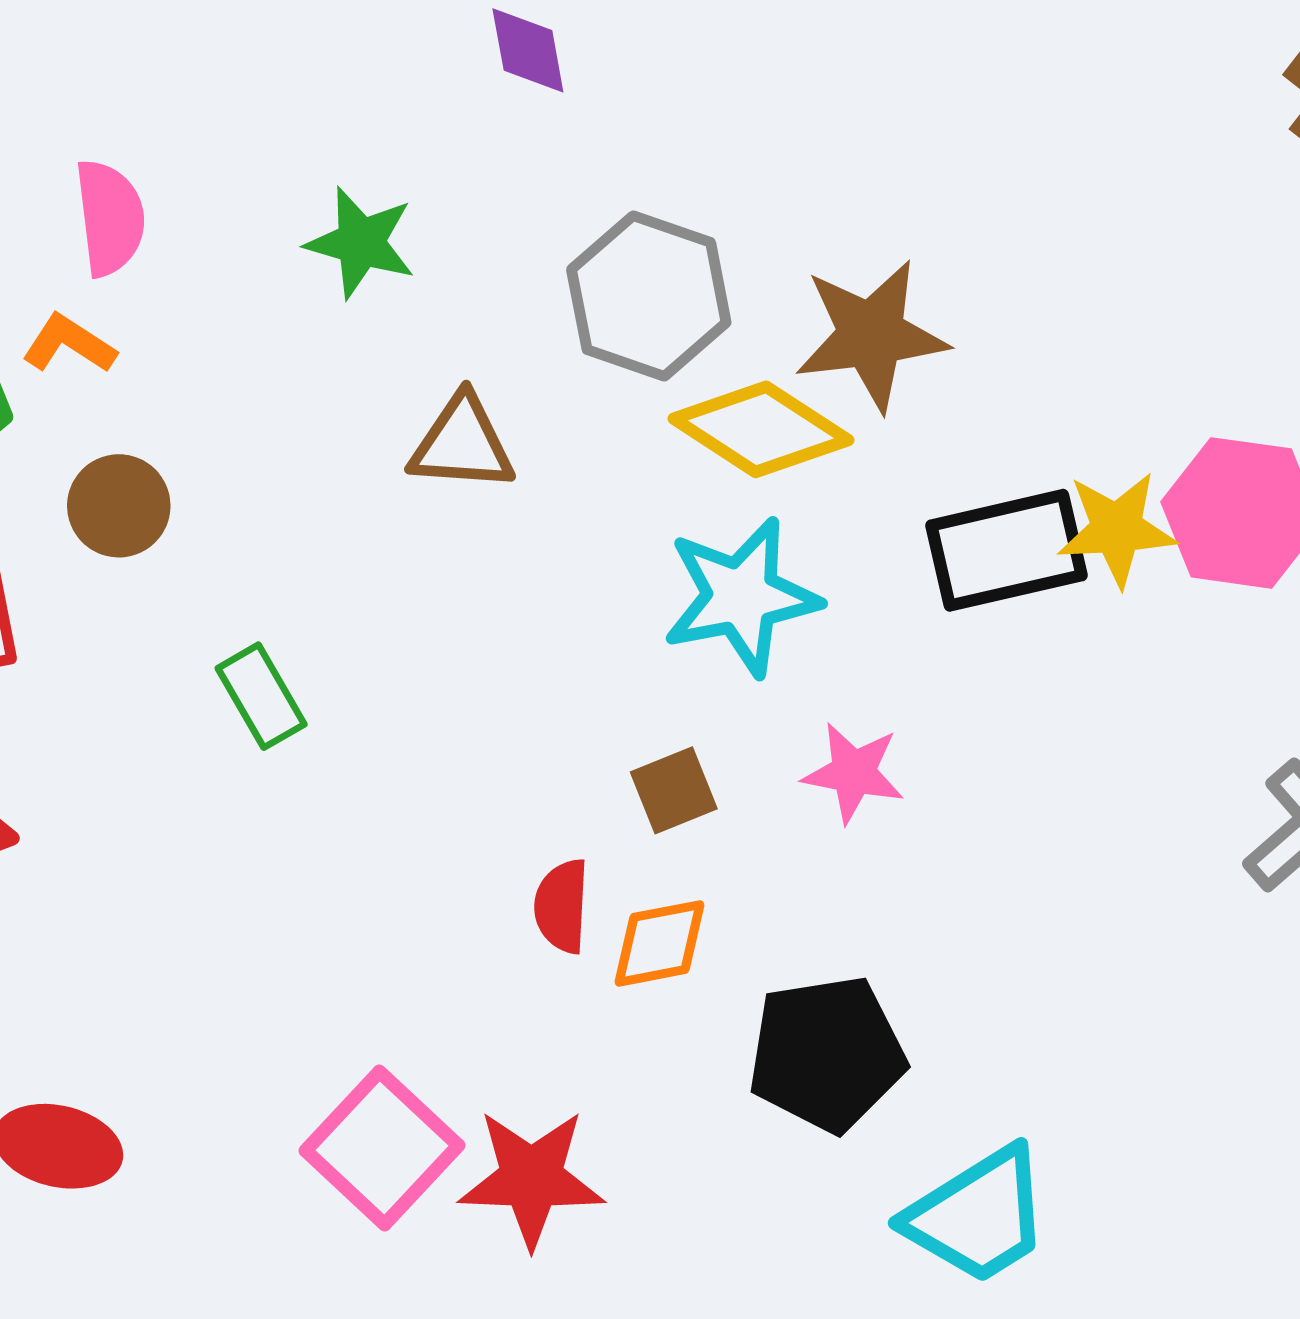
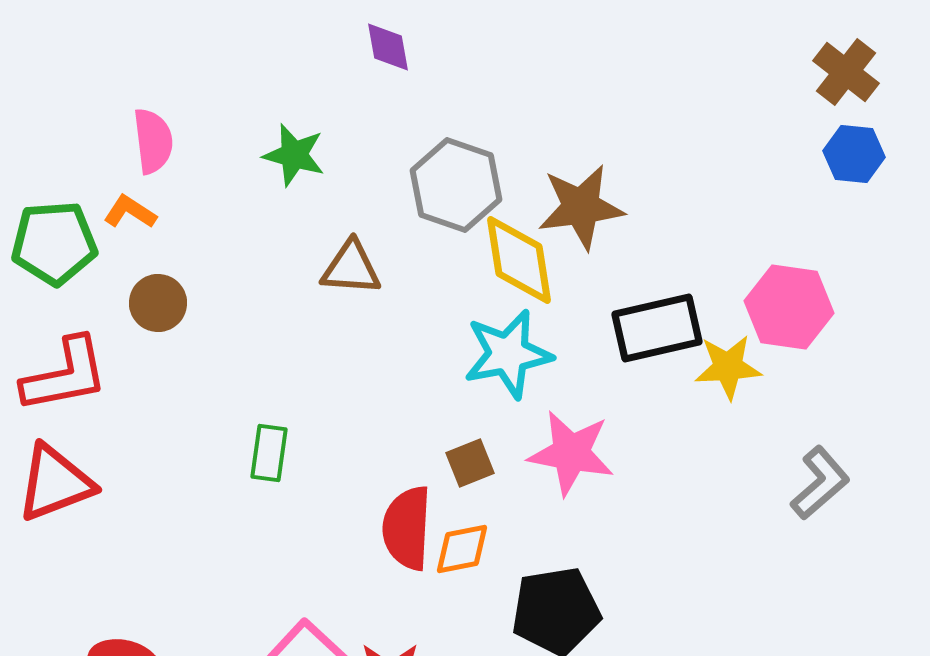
yellow diamond: (761, 429) -> (519, 260), turned 48
yellow star: (1117, 529) -> (728, 367), moved
green rectangle: (261, 696) -> (269, 453), moved, turned 38
pink star: (853, 773) -> (571, 453), size x1.5
red semicircle: (562, 906) -> (407, 528), size x1.6

